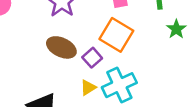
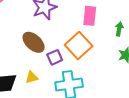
yellow triangle: (88, 88) -> (32, 77), moved

